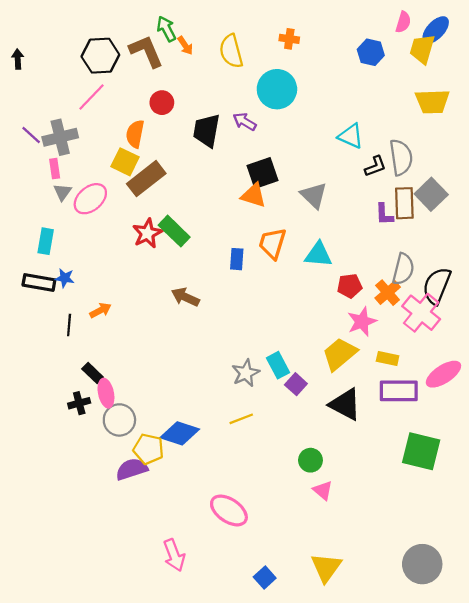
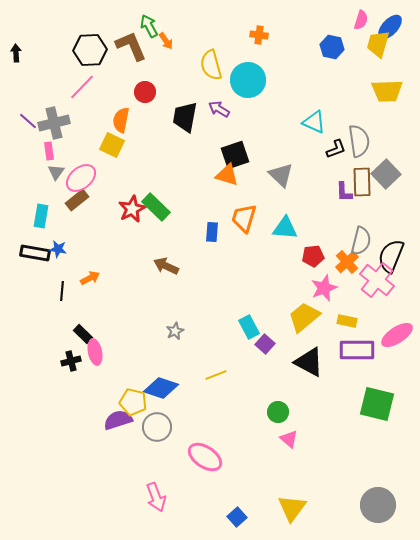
yellow semicircle: (231, 51) -> (211, 65), moved
brown rectangle: (146, 179) -> (77, 200), moved, size x0.7
gray star: (246, 373) -> (175, 331), moved, size x0.7
gray circle: (119, 420) -> (157, 427), moved

